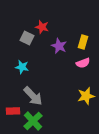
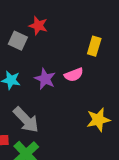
purple star: (59, 46) -> (45, 79), moved
pink semicircle: (83, 63) -> (74, 75), moved

